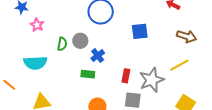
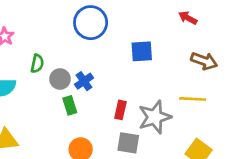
gray circle: (80, 41) -> (60, 79), moved
yellow line: (179, 65) -> (193, 99), turned 30
green rectangle: (88, 74) -> (70, 105), turned 64

